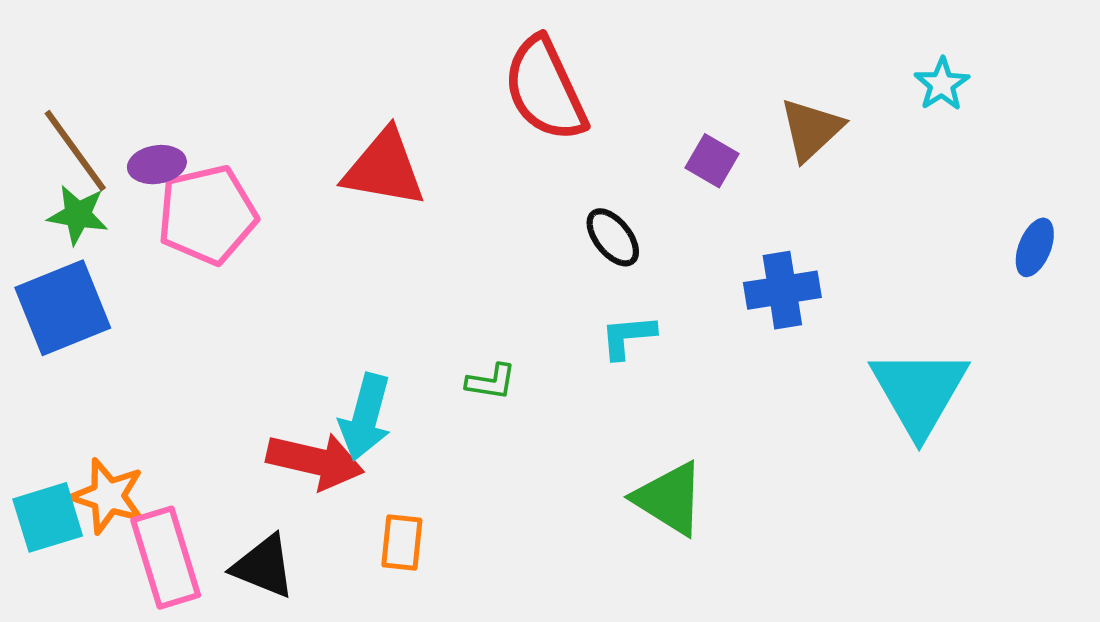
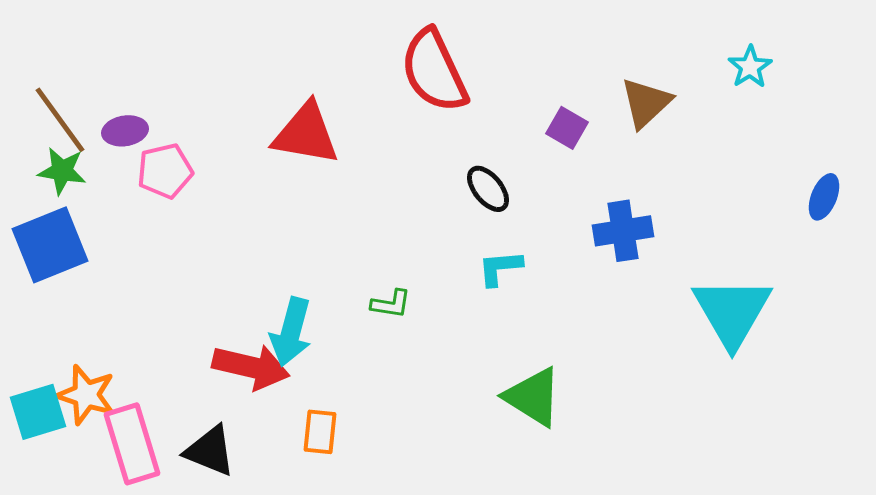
pink pentagon: (207, 215) -> (165, 171), size x0.7

